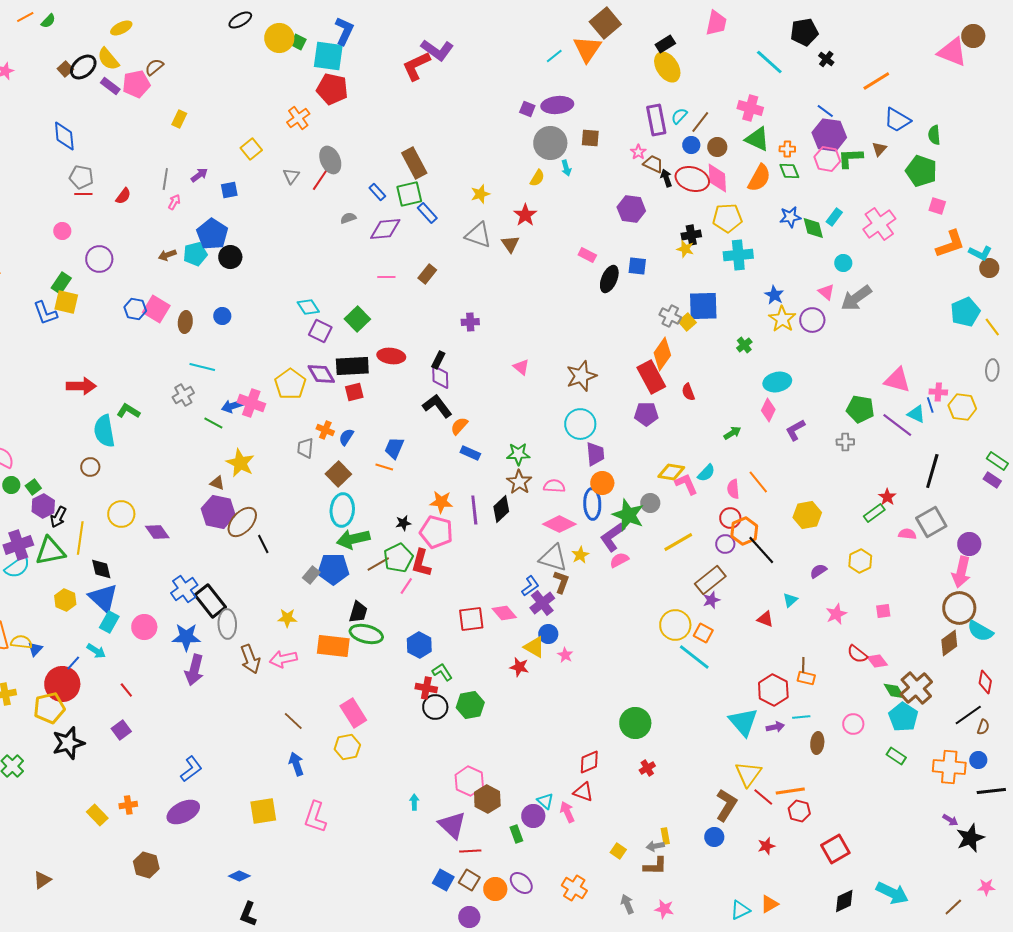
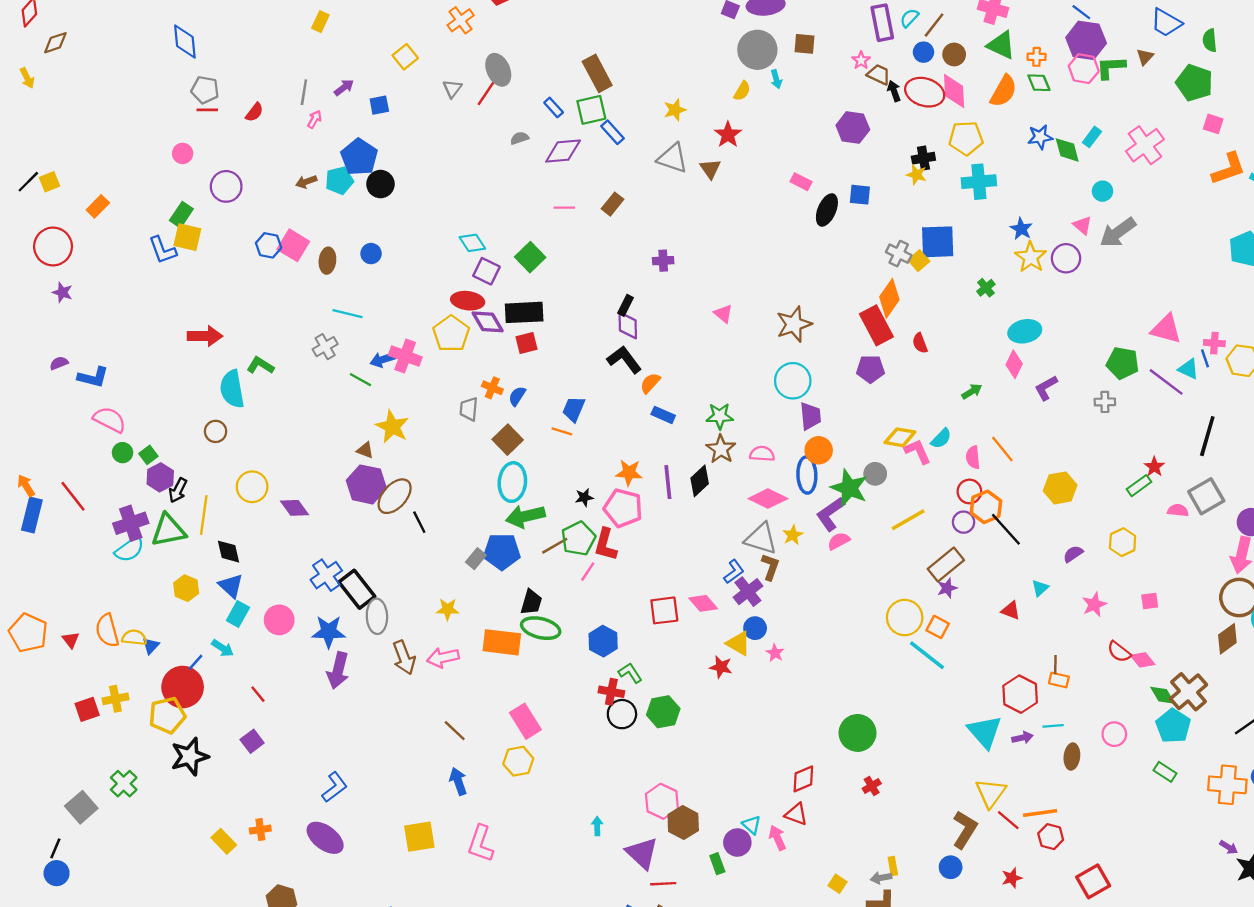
red ellipse: (391, 356) -> (468, 301), moved
blue triangle: (103, 598) -> (231, 586), size x0.7
purple ellipse: (183, 812) -> (325, 838), turned 64

